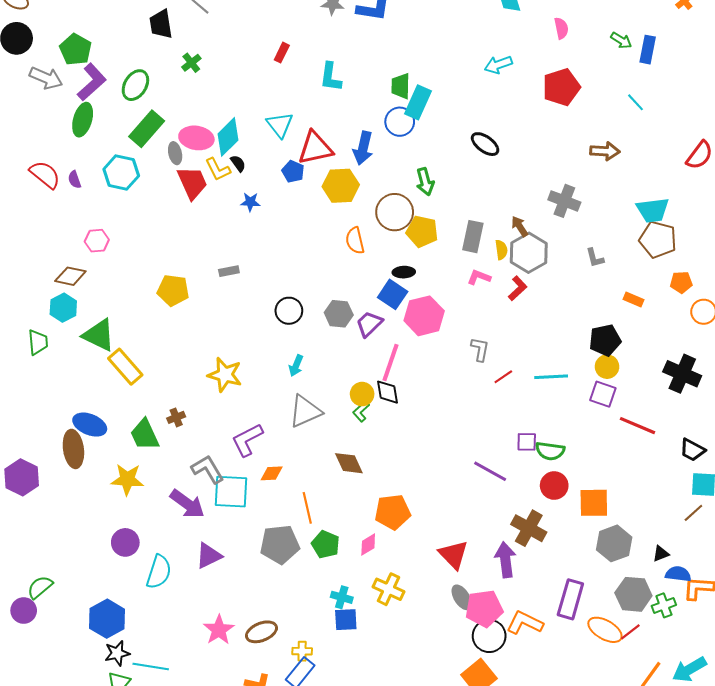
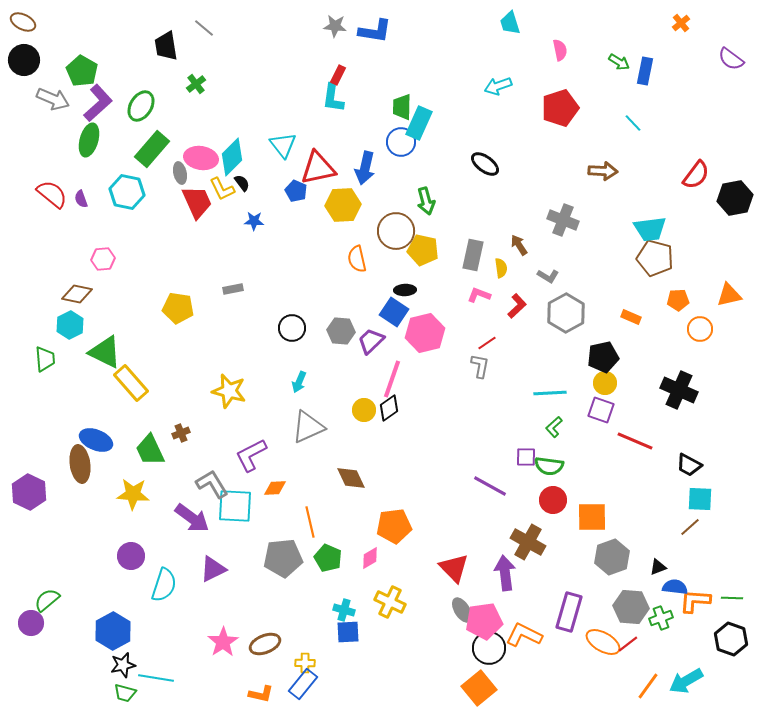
red rectangle: (282, 53) -> (338, 75), moved
gray hexagon: (529, 253) -> (566, 313), moved
gray L-shape: (595, 258) -> (548, 276), moved, turned -45
red line: (503, 377) -> (487, 343), moved
black diamond: (387, 392) -> (389, 408), turned 64
green L-shape: (361, 411) -> (554, 427), moved

